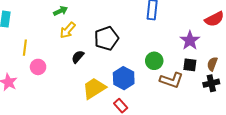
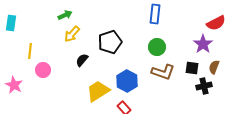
purple star: (190, 40) -> (203, 44), moved
green circle: (154, 61) -> (157, 47), moved
brown L-shape: (172, 80) -> (163, 72), moved
black cross: (211, 83) -> (204, 86), moved

